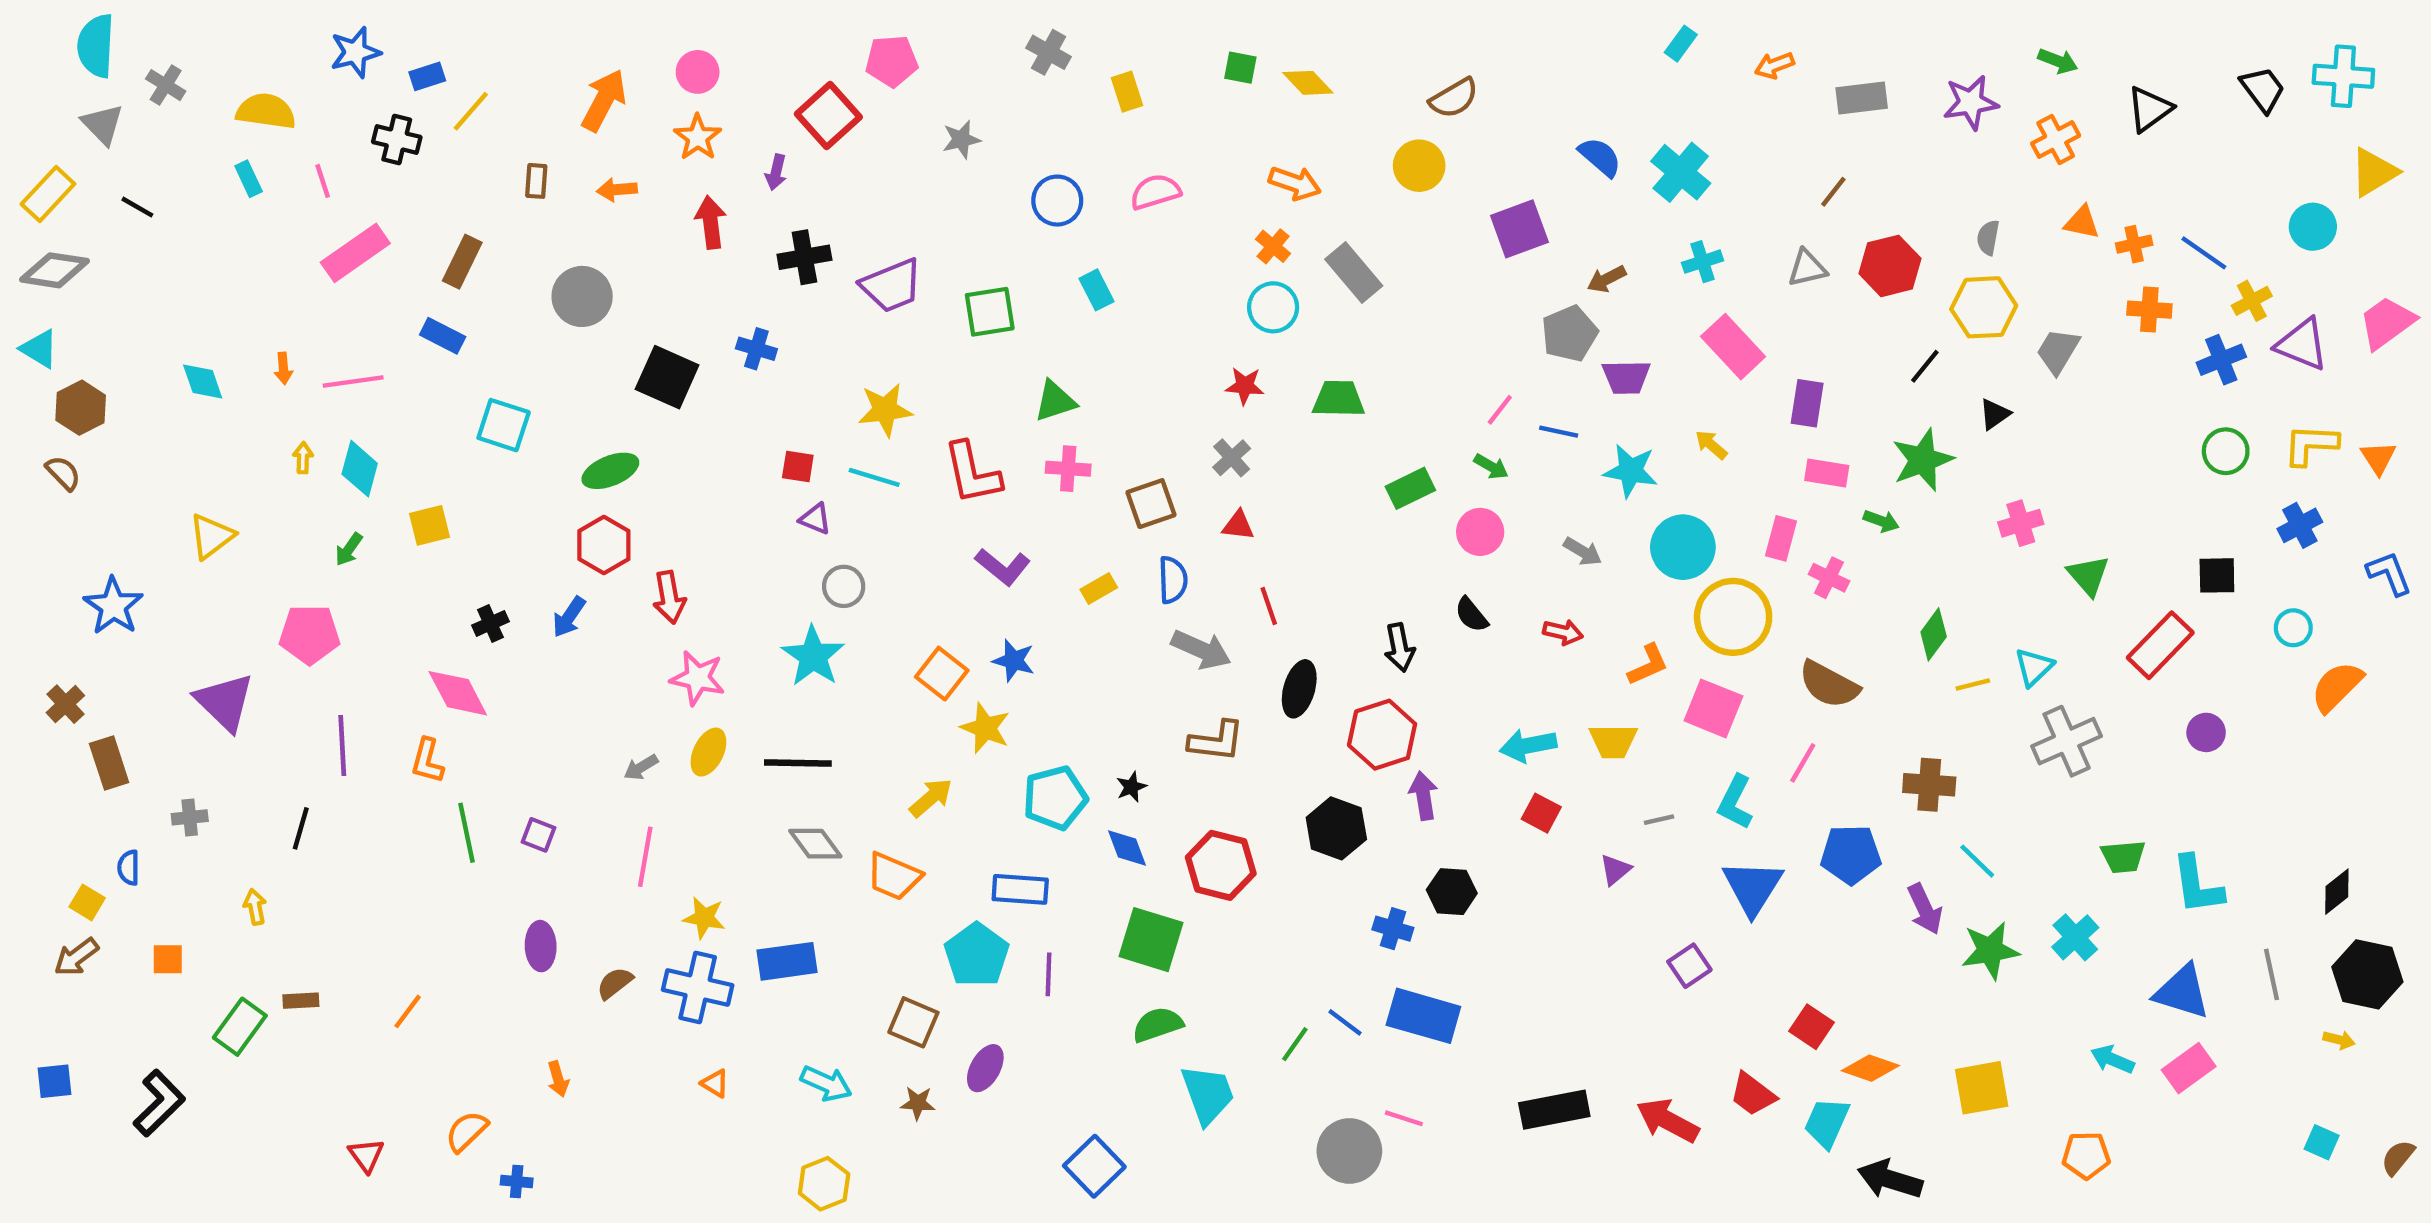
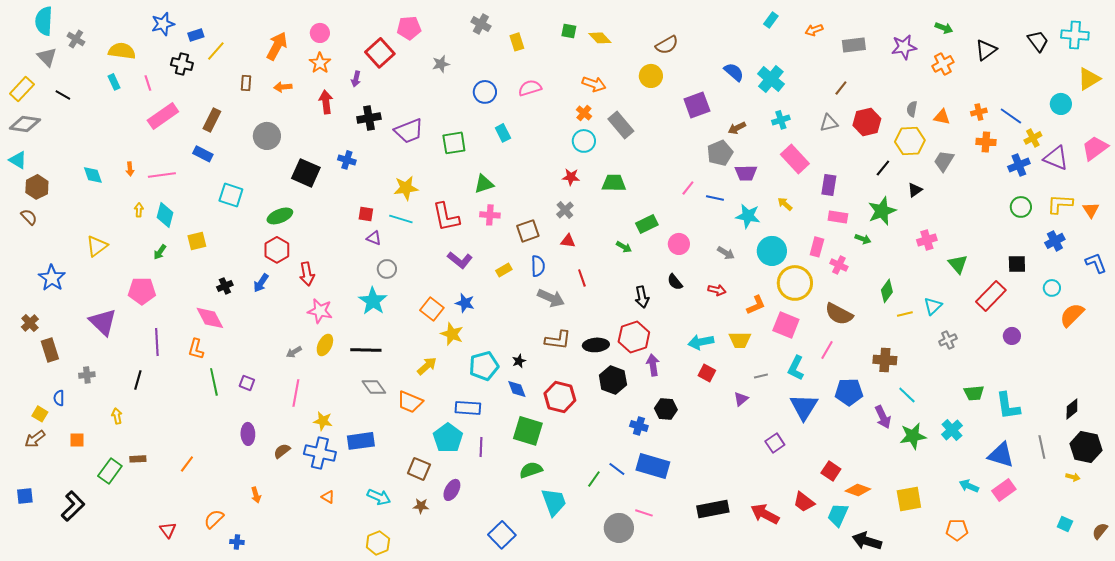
orange triangle: (2082, 222) -> (942, 117), moved
green arrow: (1491, 466) -> (624, 247), moved
black ellipse: (1299, 689) -> (596, 345), moved, turned 70
gray cross: (2067, 741) -> (948, 340), size x0.6

